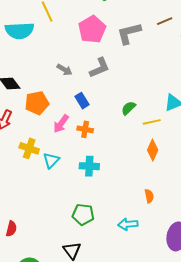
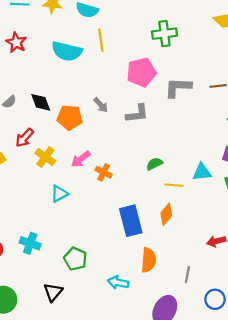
blue rectangle: (82, 101) -> (131, 221), moved, size x1.8
orange pentagon: (37, 103) -> (70, 118), moved
yellow cross: (29, 148) -> (45, 157), moved
cyan cross: (89, 166) -> (30, 243), moved
orange semicircle: (149, 196) -> (149, 260), size x1.6

